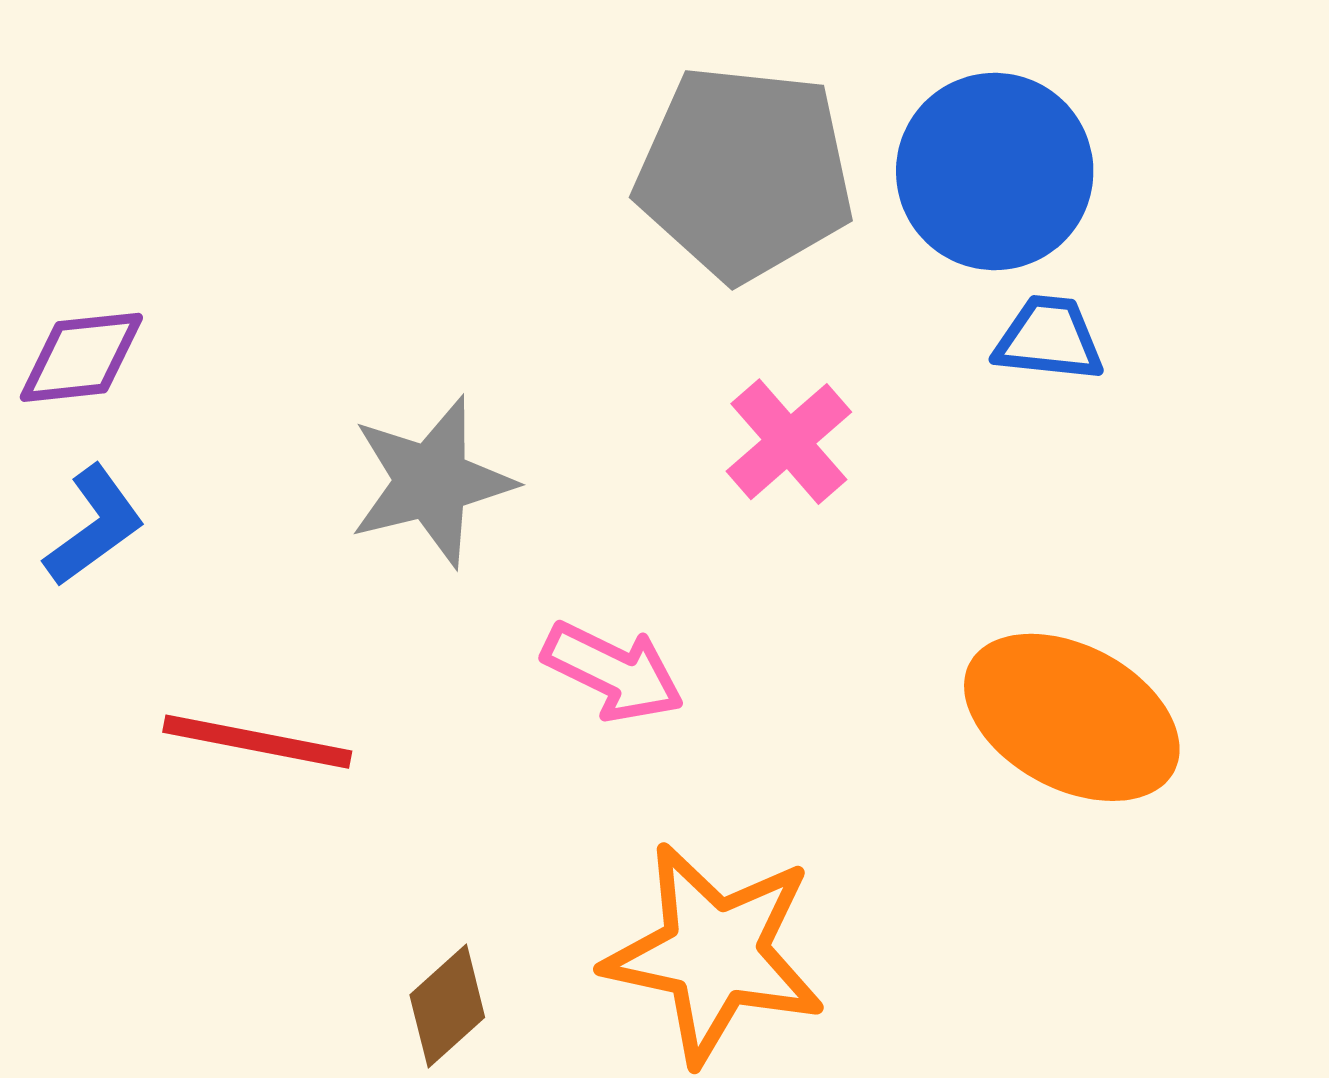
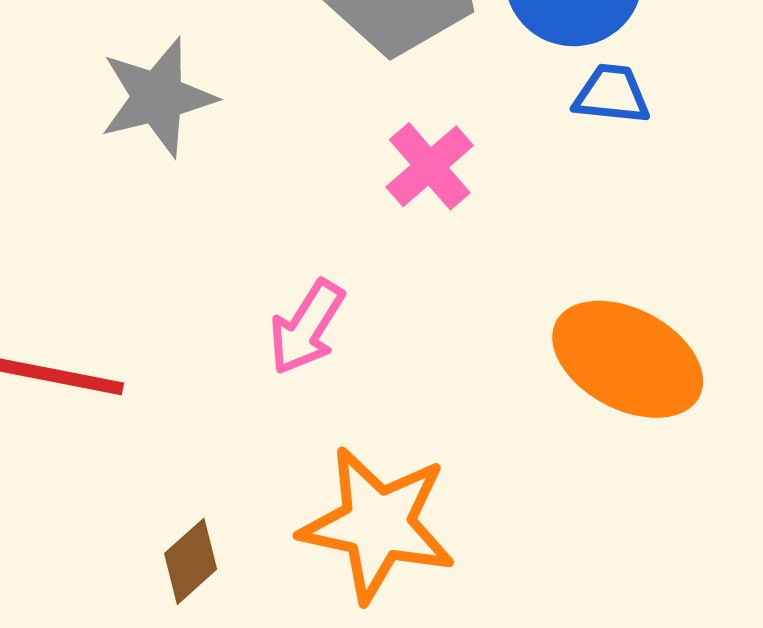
gray star: (432, 482) -> (158, 97), moved
pink arrow: (613, 672) -> (307, 327), turned 96

